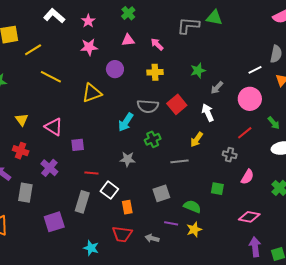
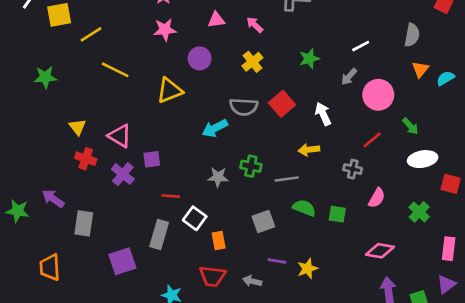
white line: (255, 70) -> (361, 46), moved
yellow cross: (155, 72) -> (252, 62), turned -35
gray arrow: (217, 88) -> (349, 77), moved
cyan arrow: (126, 122) -> (215, 128), turned 30
green cross: (153, 139) -> (251, 166), moved, turned 35
yellow arrow: (197, 140) -> (309, 150), turned 49
red cross: (21, 151) -> (86, 159), moved
purple cross: (49, 168) -> (123, 174), moved
green semicircle: (192, 207) -> (304, 208), moved

